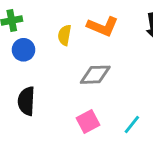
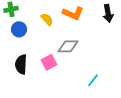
yellow semicircle: (65, 35) -> (47, 19), turned 128
pink square: (88, 122) -> (49, 62), moved

